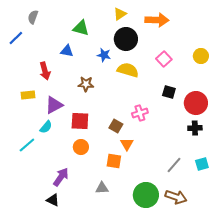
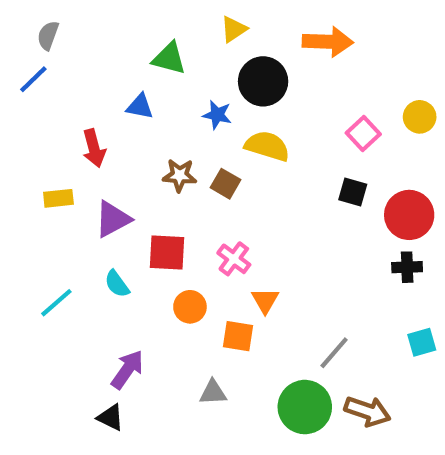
yellow triangle: (120, 14) -> (234, 29), moved
gray semicircle: (33, 17) -> (48, 35), moved
pink square: (164, 59) -> (363, 134), moved
pink cross: (140, 113) -> (234, 259), moved, turned -35
brown square: (116, 126) -> (225, 184), moved
cyan semicircle: (46, 127) -> (117, 284), moved, turned 104
orange circle: (81, 147) -> (190, 307), moved
gray line: (174, 165) -> (334, 353), moved

